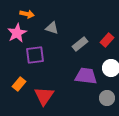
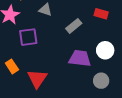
red rectangle: (107, 40) -> (101, 14), moved, turned 64
orange rectangle: (19, 84) -> (12, 66), turned -72

